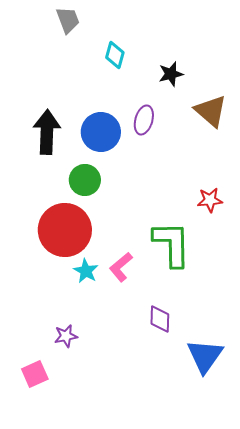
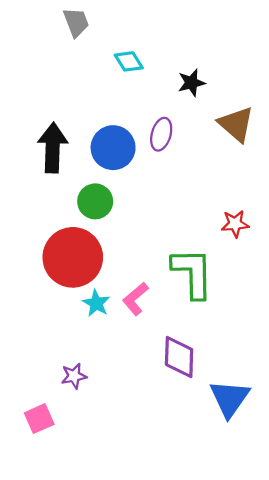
cyan diamond: (115, 55) -> (129, 61), turned -48
purple diamond: (160, 319) -> (179, 357), size x1.4

